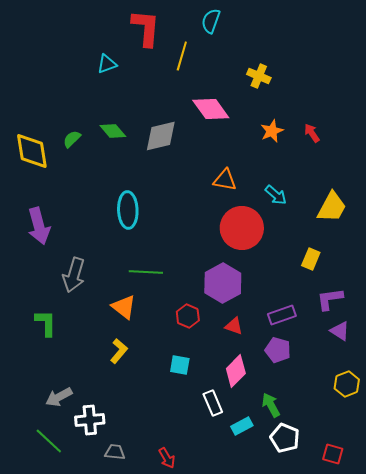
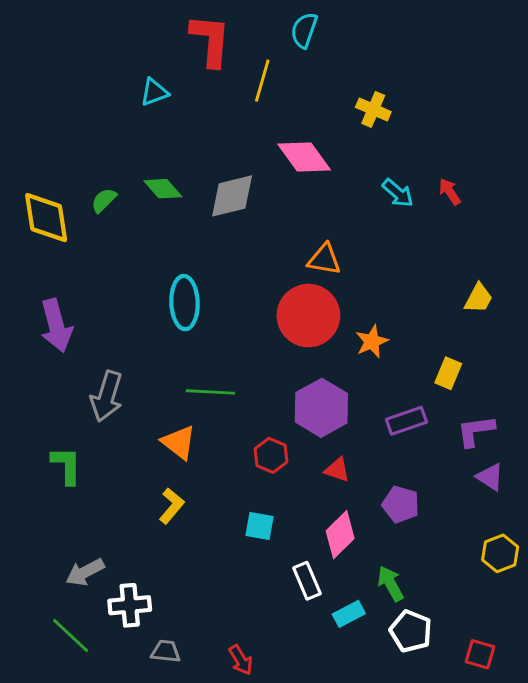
orange star: (272, 131) -> (372, 342), moved
cyan arrow: (276, 195) -> (398, 193), moved
yellow trapezoid: (332, 207) -> (479, 298), size x0.7
red circle: (242, 228) -> (308, 316), moved
purple rectangle: (282, 315) -> (406, 421), moved

